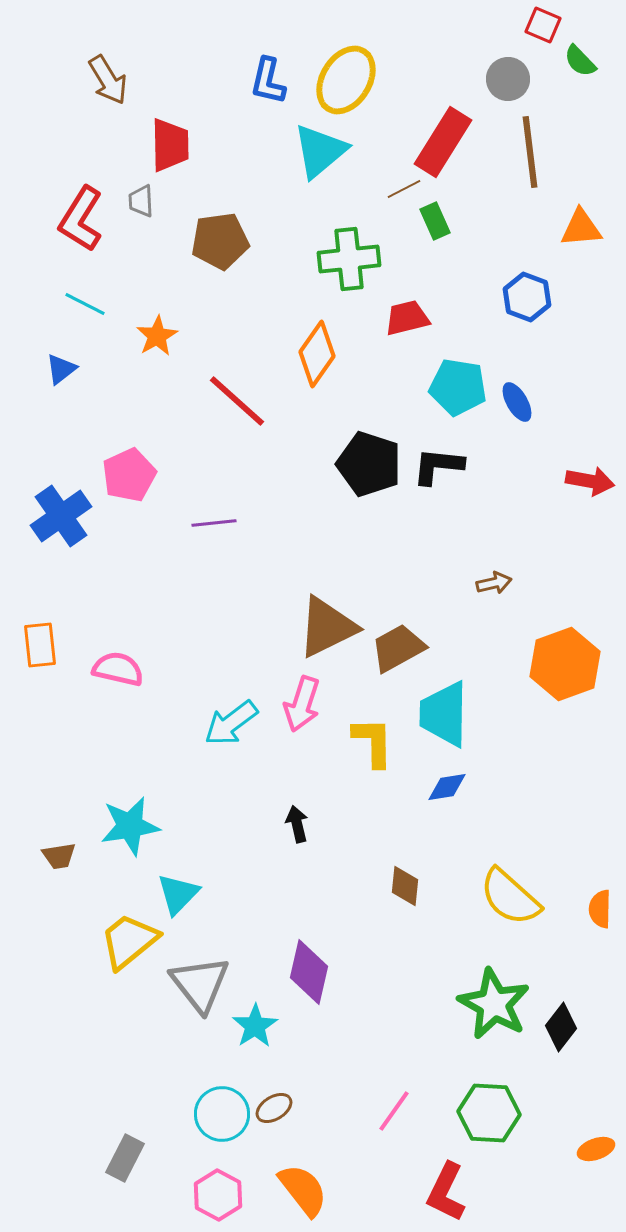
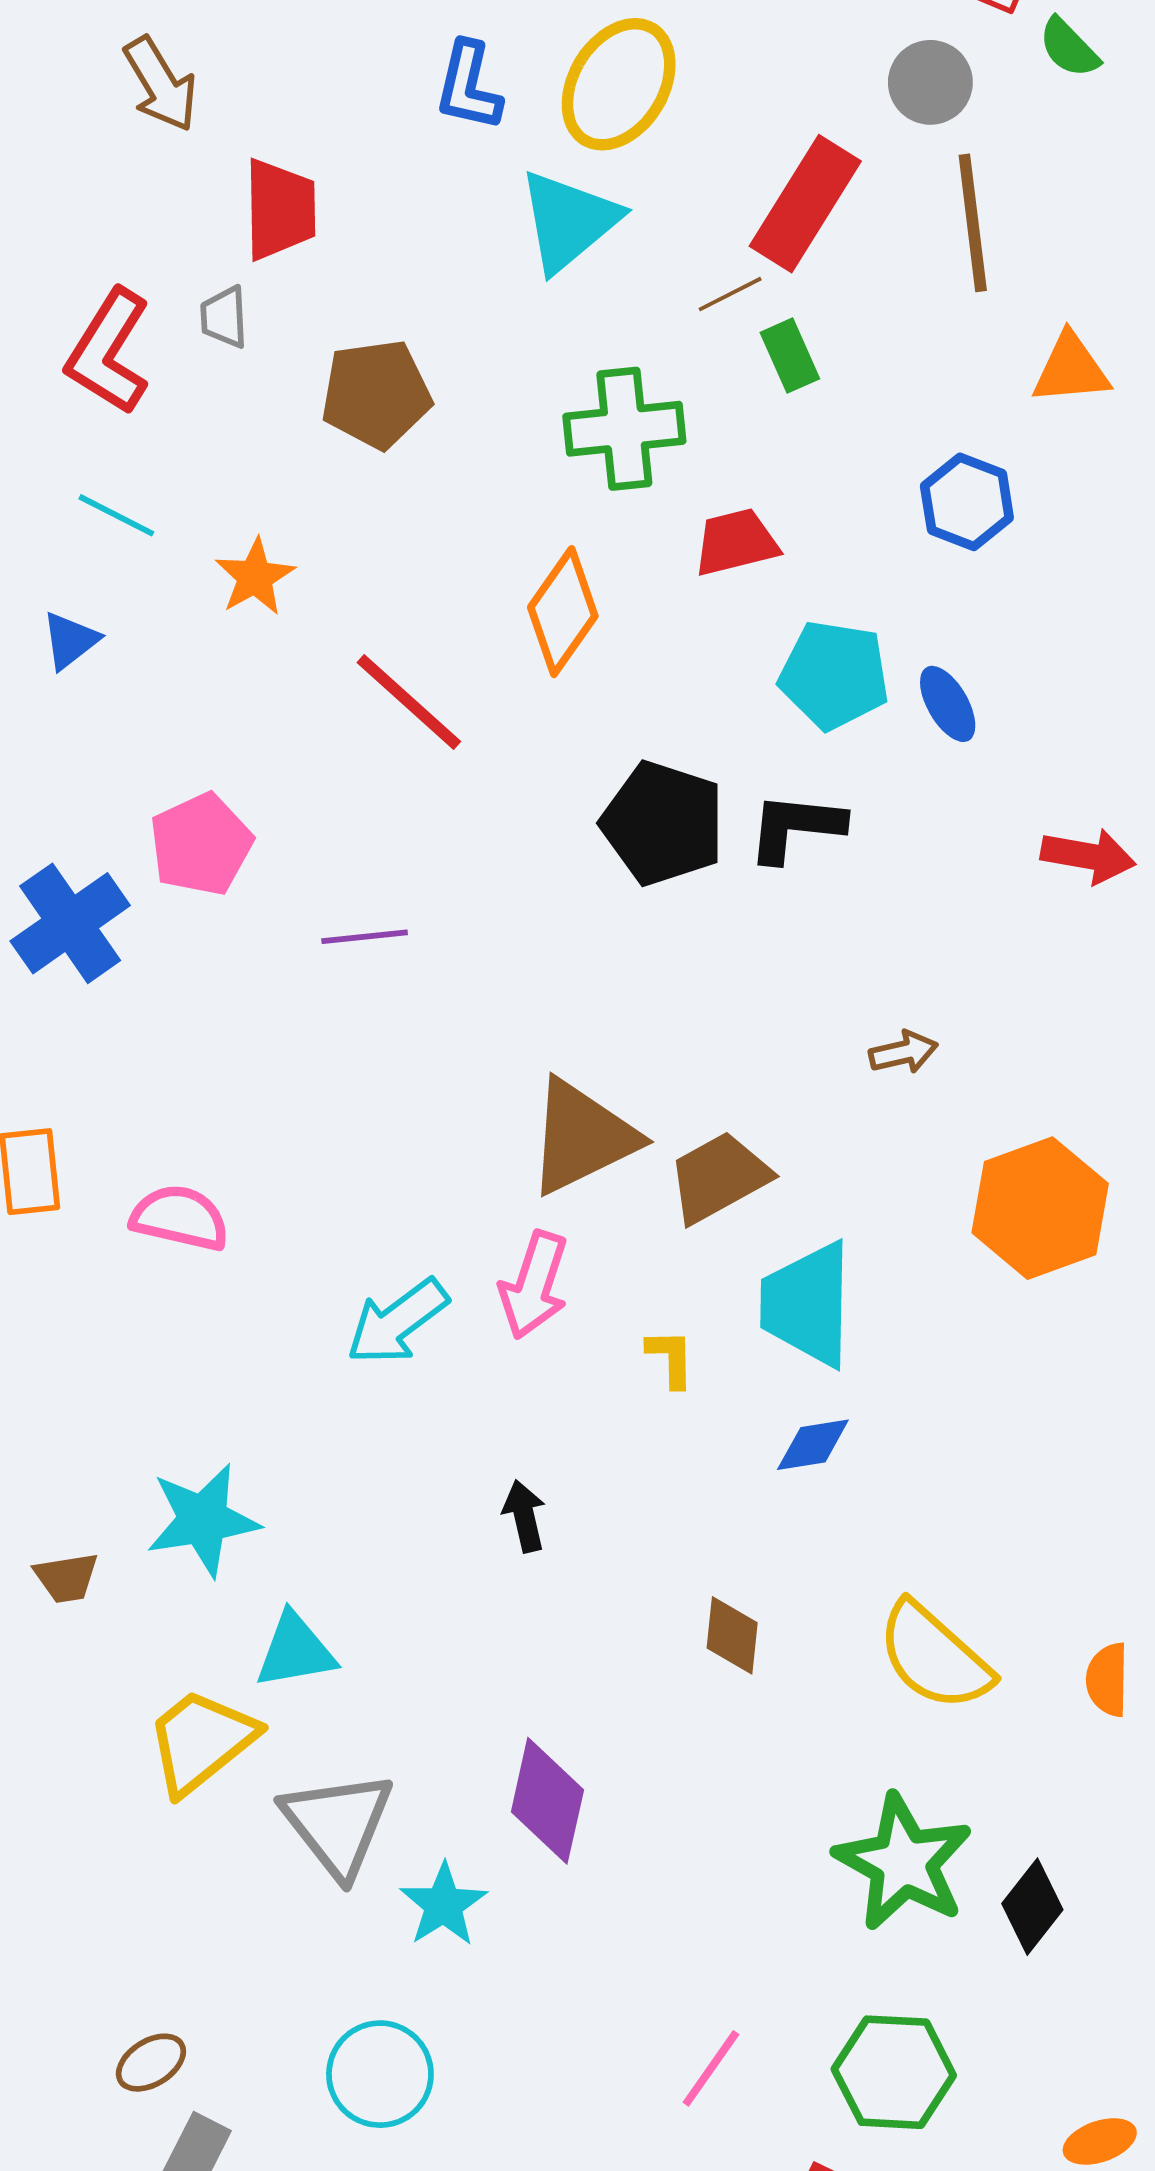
yellow L-shape: (373, 742) -> (671, 1358), size x0.6
cyan triangle: (178, 894) -> (295, 1651), turned 36
brown ellipse: (274, 1108) -> (151, 2063), moved

